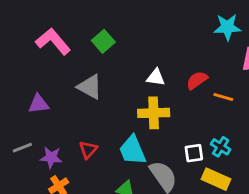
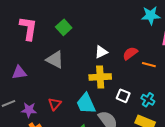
pink L-shape: (53, 41) -> (28, 28), turned 50
white triangle: (156, 77) -> (101, 52), turned -32
white square: (194, 153) -> (123, 96), moved, turned 32

